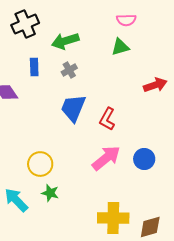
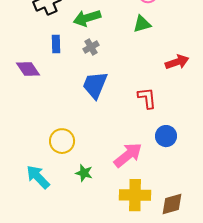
red L-shape: (107, 119) -> (147, 98), moved, turned 145
pink arrow: (106, 158) -> (128, 155), moved
green star: (50, 193) -> (84, 173), moved

